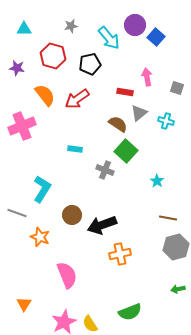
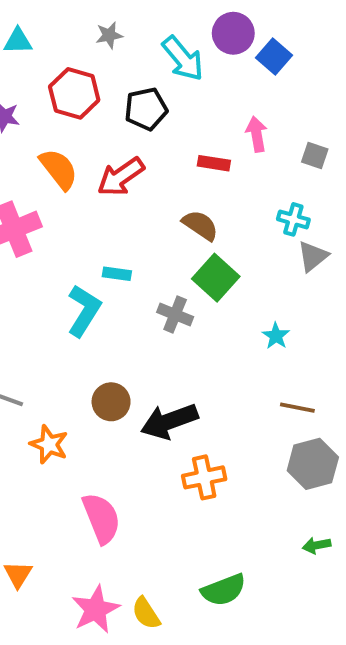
gray triangle: (139, 113) -> (313, 256), moved
cyan L-shape: (42, 189) -> (84, 311), moved

